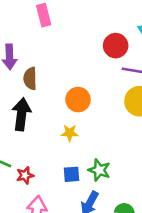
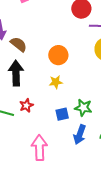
brown semicircle: (30, 78) -> (19, 44), turned 138
red star: (25, 175) -> (26, 105), moved

